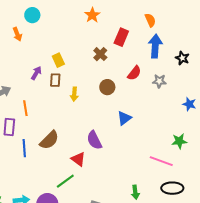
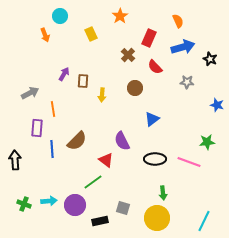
blue arrow: (155, 46) -> (183, 47), turned 70
yellow rectangle: (58, 60) -> (91, 34), moved
red semicircle: (134, 73) -> (155, 67), moved, turned 98
black ellipse: (172, 188) -> (155, 159), moved

